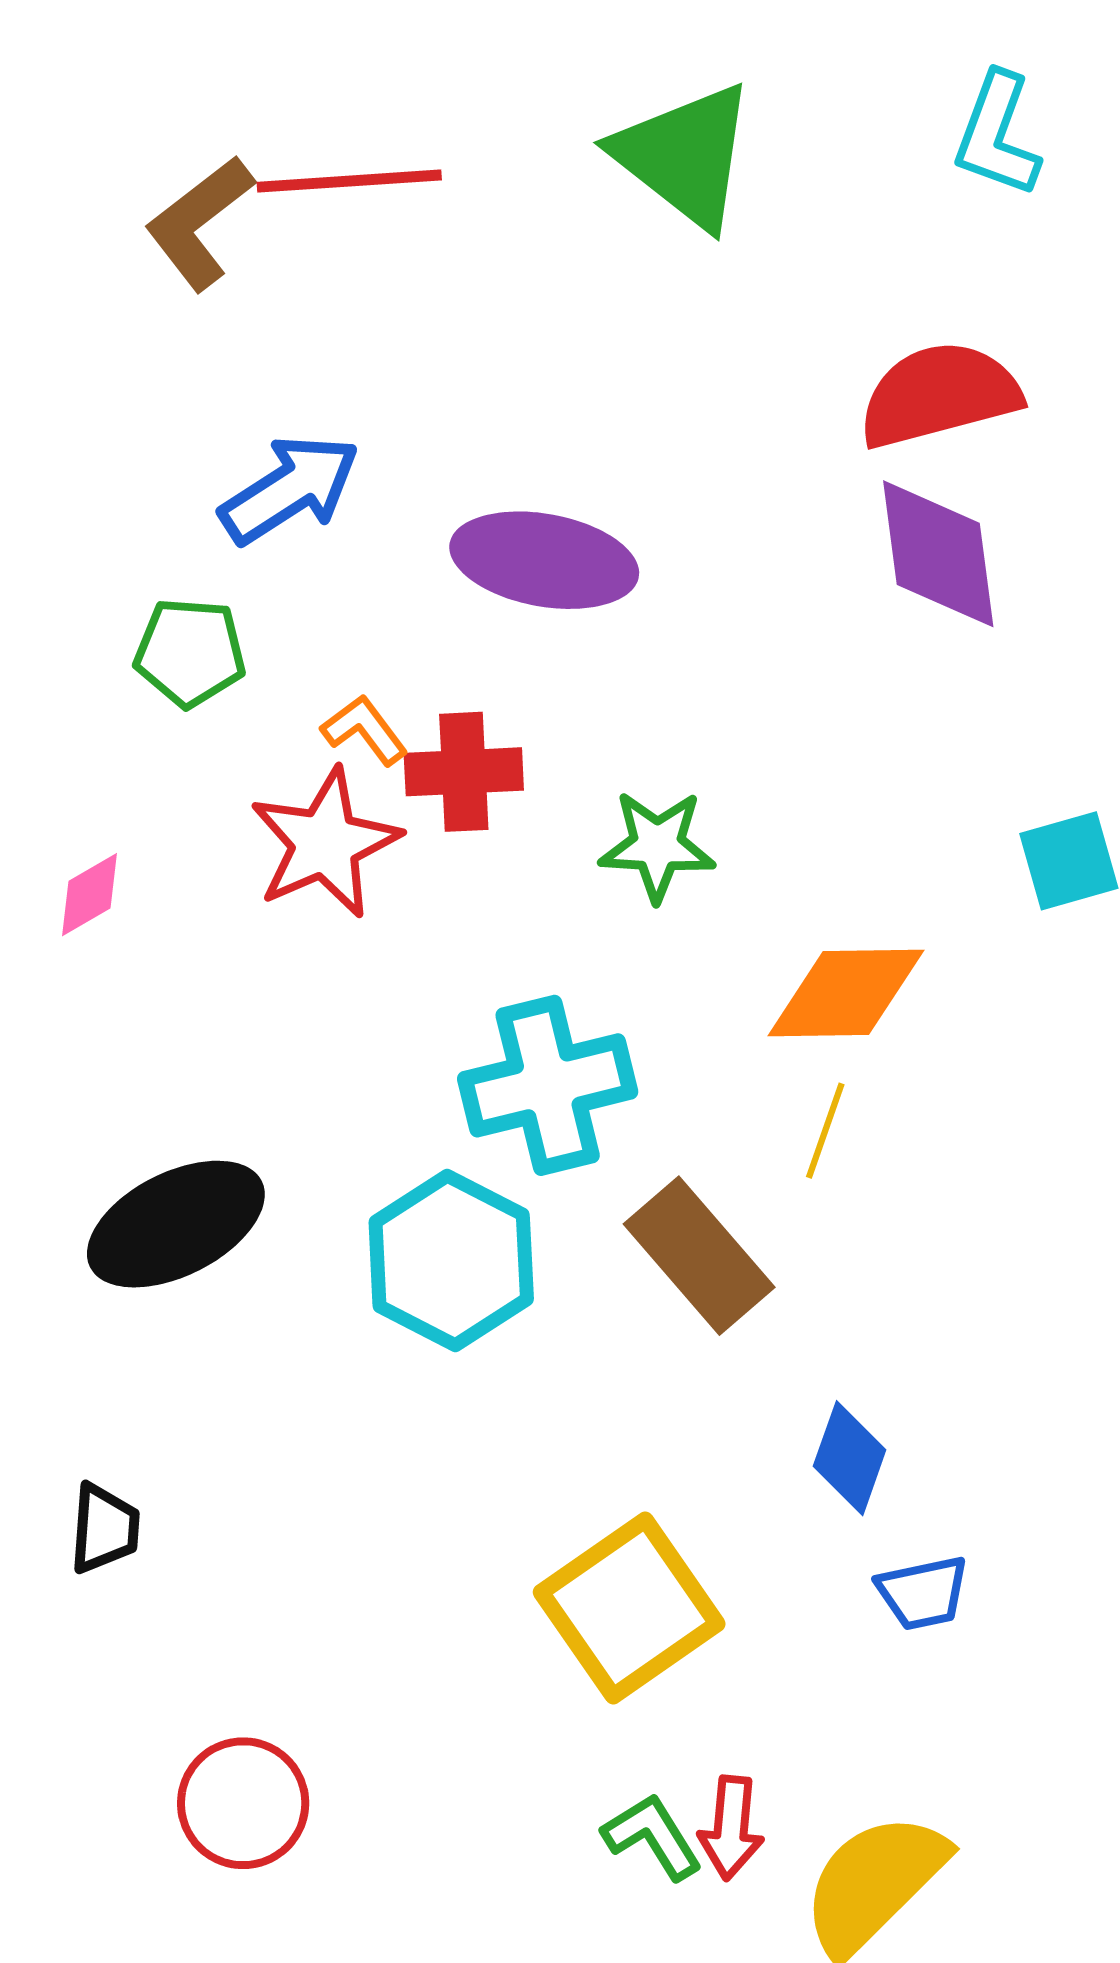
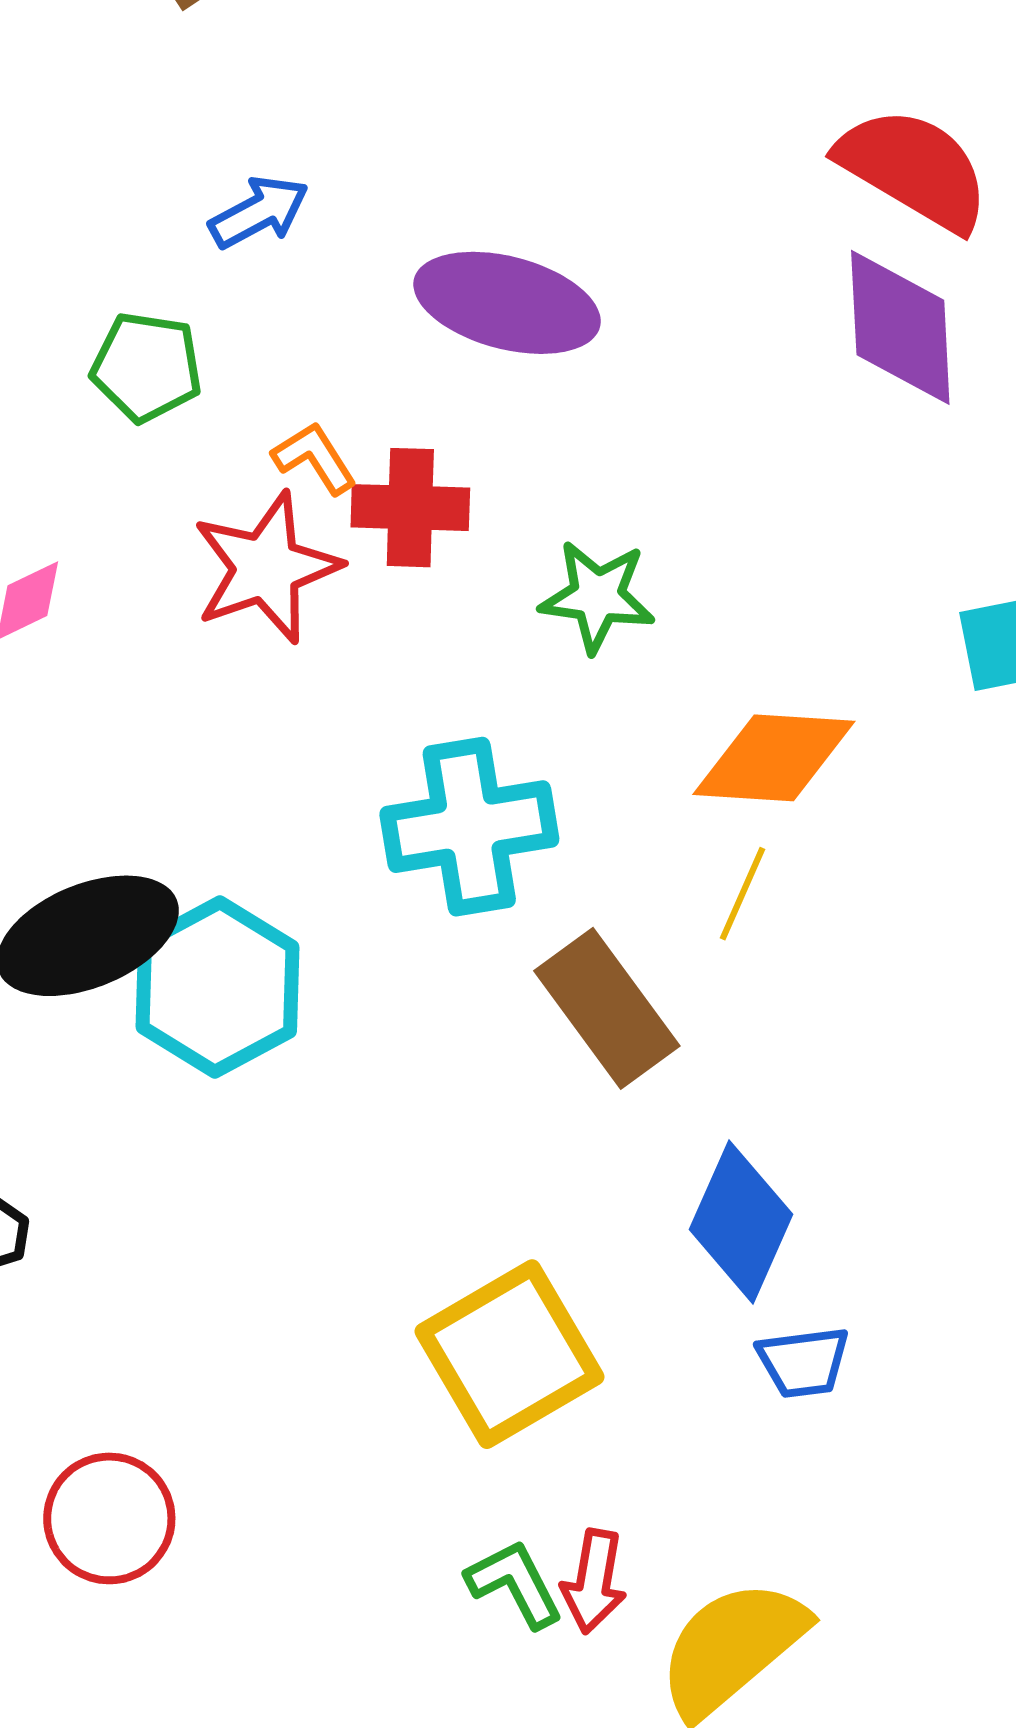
red semicircle: (939, 395) -> (914, 169), turned 41
blue arrow: (290, 489) -> (259, 212), size x0.7
cyan hexagon: (451, 1260) -> (217, 987), moved
blue diamond: (850, 1458) -> (741, 1222), size x1.4

